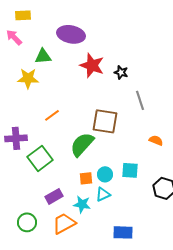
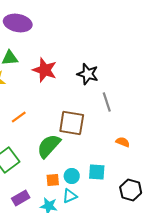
purple ellipse: (71, 34) -> (18, 23), moved
red star: (92, 65) -> (45, 70), moved
black star: (121, 72) -> (88, 74), size x1.5

